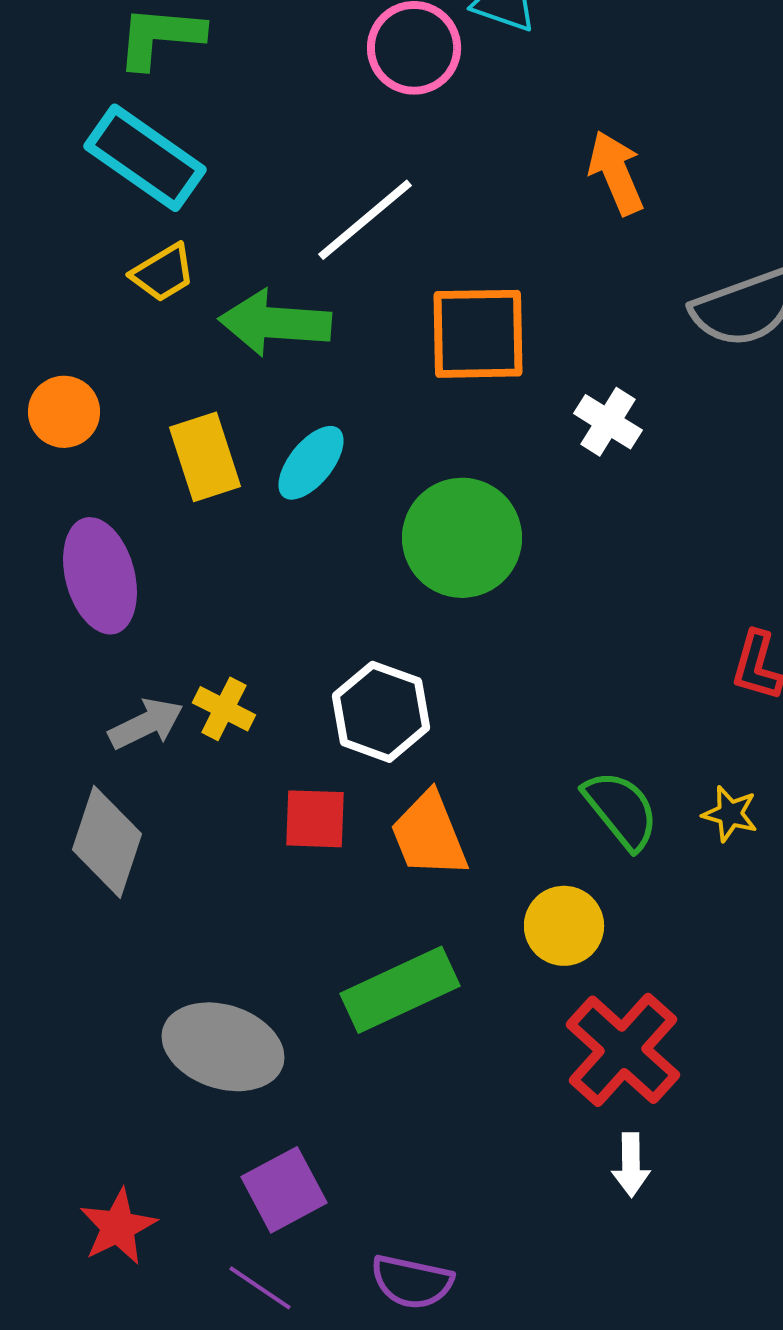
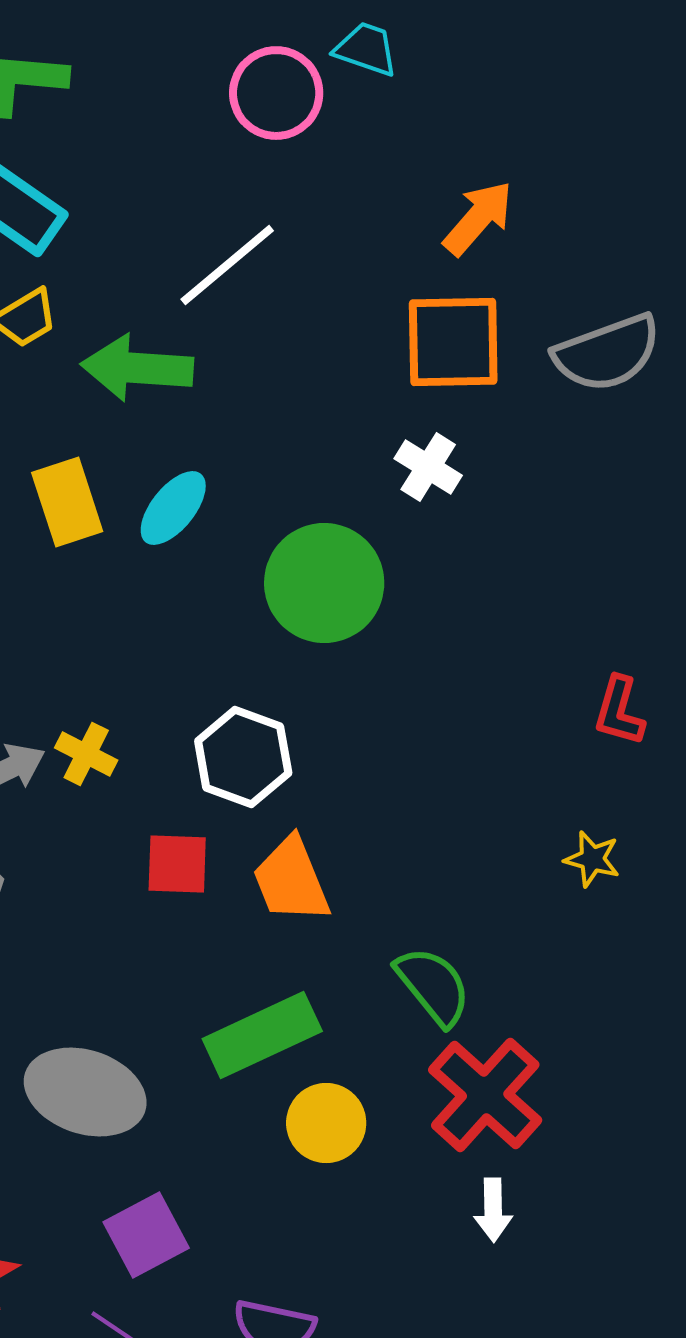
orange arrow: (616, 173) -> (478, 218), turned 64
orange square: (478, 334) -> (453, 342), moved
white cross: (608, 422) -> (428, 467), moved
green semicircle: (621, 810) -> (433, 986), moved
yellow circle: (564, 926) -> (326, 1123), moved

